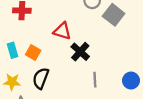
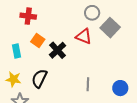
red triangle: (62, 31) -> (84, 36), moved
black cross: (80, 52) -> (58, 50), moved
orange square: (33, 53) -> (38, 41), moved

